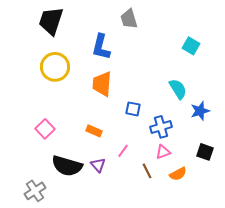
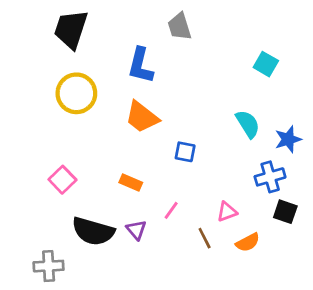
orange trapezoid: (102, 84) -> (142, 117), turned -56
blue star: (200, 111) -> (288, 139), moved
blue cross: (161, 127) -> (270, 177), moved
gray cross: (35, 191) -> (49, 266), turned 30

